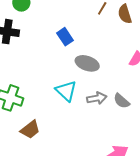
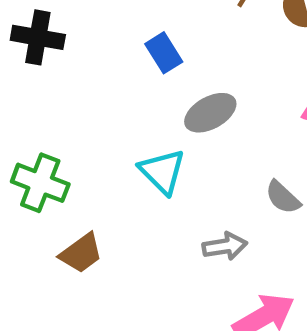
gray ellipse: (87, 63) -> (210, 113), turned -50
gray arrow: (97, 98) -> (225, 246), moved

